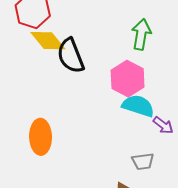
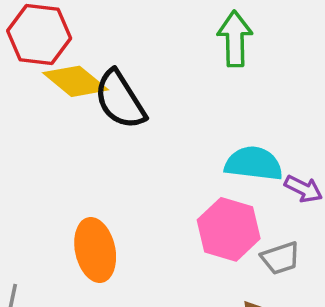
pink hexagon: (128, 79) -> (229, 229), moved

